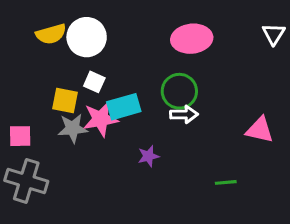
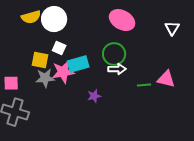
white triangle: (274, 34) -> (172, 28), moved
pink ellipse: (192, 39) -> (122, 20), turned 35
green line: (226, 182) -> (144, 85), moved

